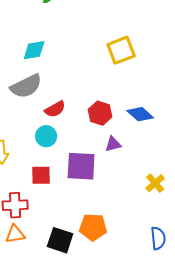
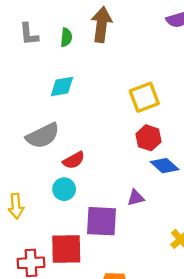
cyan diamond: (34, 50) -> (62, 87), moved
red hexagon: (100, 113) -> (149, 138), moved
red square: (41, 175) -> (66, 249), moved, size x1.5

